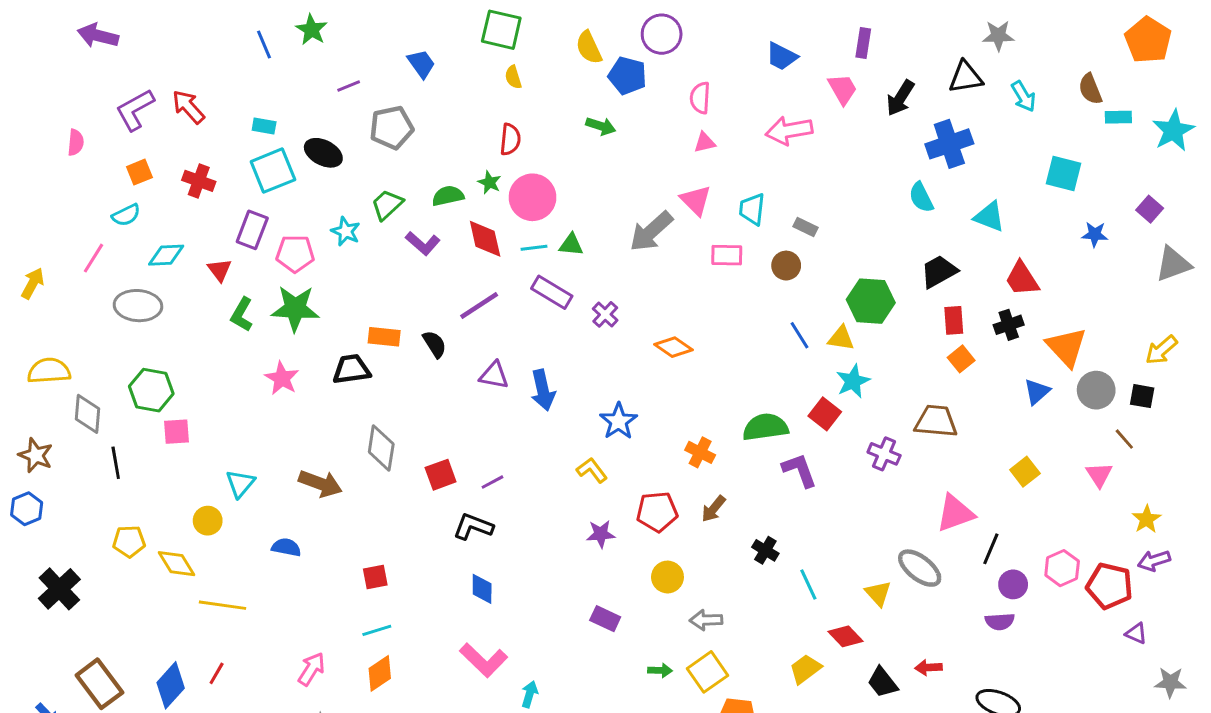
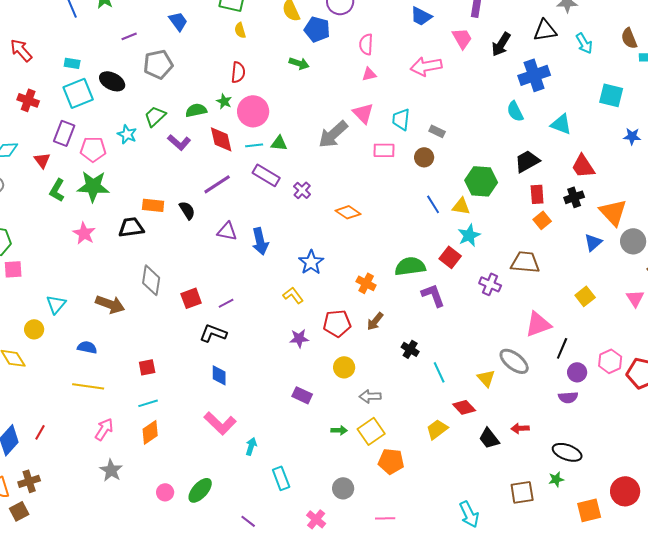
yellow line: (222, 605) -> (88, 386), moved

